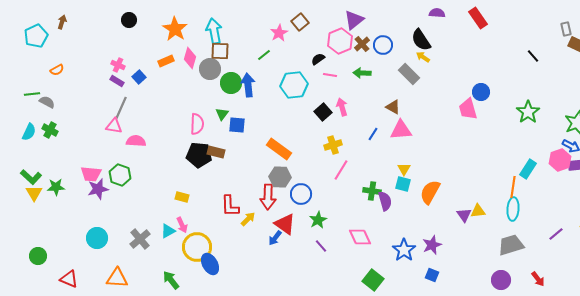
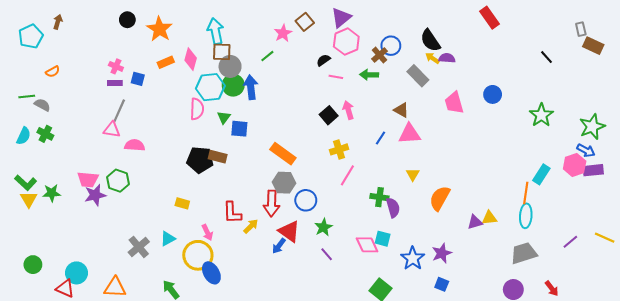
purple semicircle: (437, 13) -> (447, 58), moved
purple triangle: (354, 20) -> (341, 18), moved
orange star: (175, 29) -> (160, 29), moved
brown cross: (362, 44) -> (379, 55), moved
gray circle: (210, 69) -> (230, 66), moved
blue square: (139, 77) -> (138, 79), turned -32
purple rectangle: (117, 81) -> (115, 83), turned -32
cyan hexagon: (294, 85) -> (210, 87), moved
pink trapezoid: (468, 109) -> (454, 103), moved
pink semicircle: (197, 124) -> (197, 109), moved
cyan square: (403, 184) -> (383, 239), moved
purple triangle: (464, 215) -> (475, 222), turned 49
pink arrow: (182, 225) -> (207, 232), moved
cyan circle: (97, 238) -> (76, 273), moved

